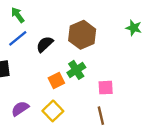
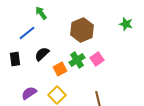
green arrow: (18, 15) -> (41, 13), moved
black semicircle: (45, 44) -> (42, 54), moved
pink square: (106, 88) -> (97, 59), moved, turned -32

